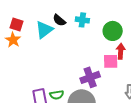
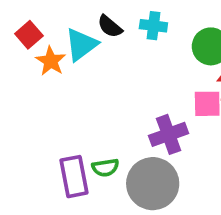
red square: (16, 24) -> (29, 35), turned 32
orange star: (13, 40) -> (51, 61), moved

